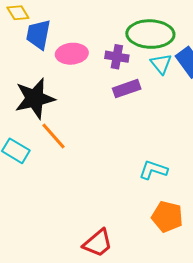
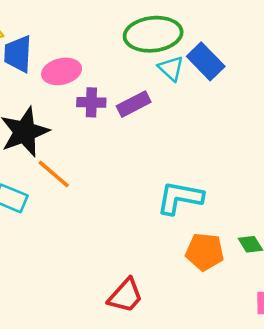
purple cross: (117, 57) -> (91, 102), moved
cyan L-shape: (153, 170) -> (180, 198), size x1.4

